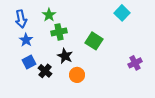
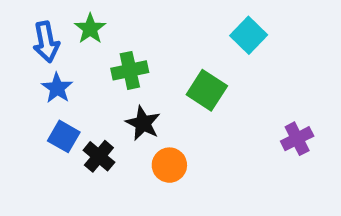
cyan square: (122, 13) -> (249, 35), moved
green star: (49, 15) -> (90, 29), moved
blue square: (29, 62) -> (64, 136), turned -32

